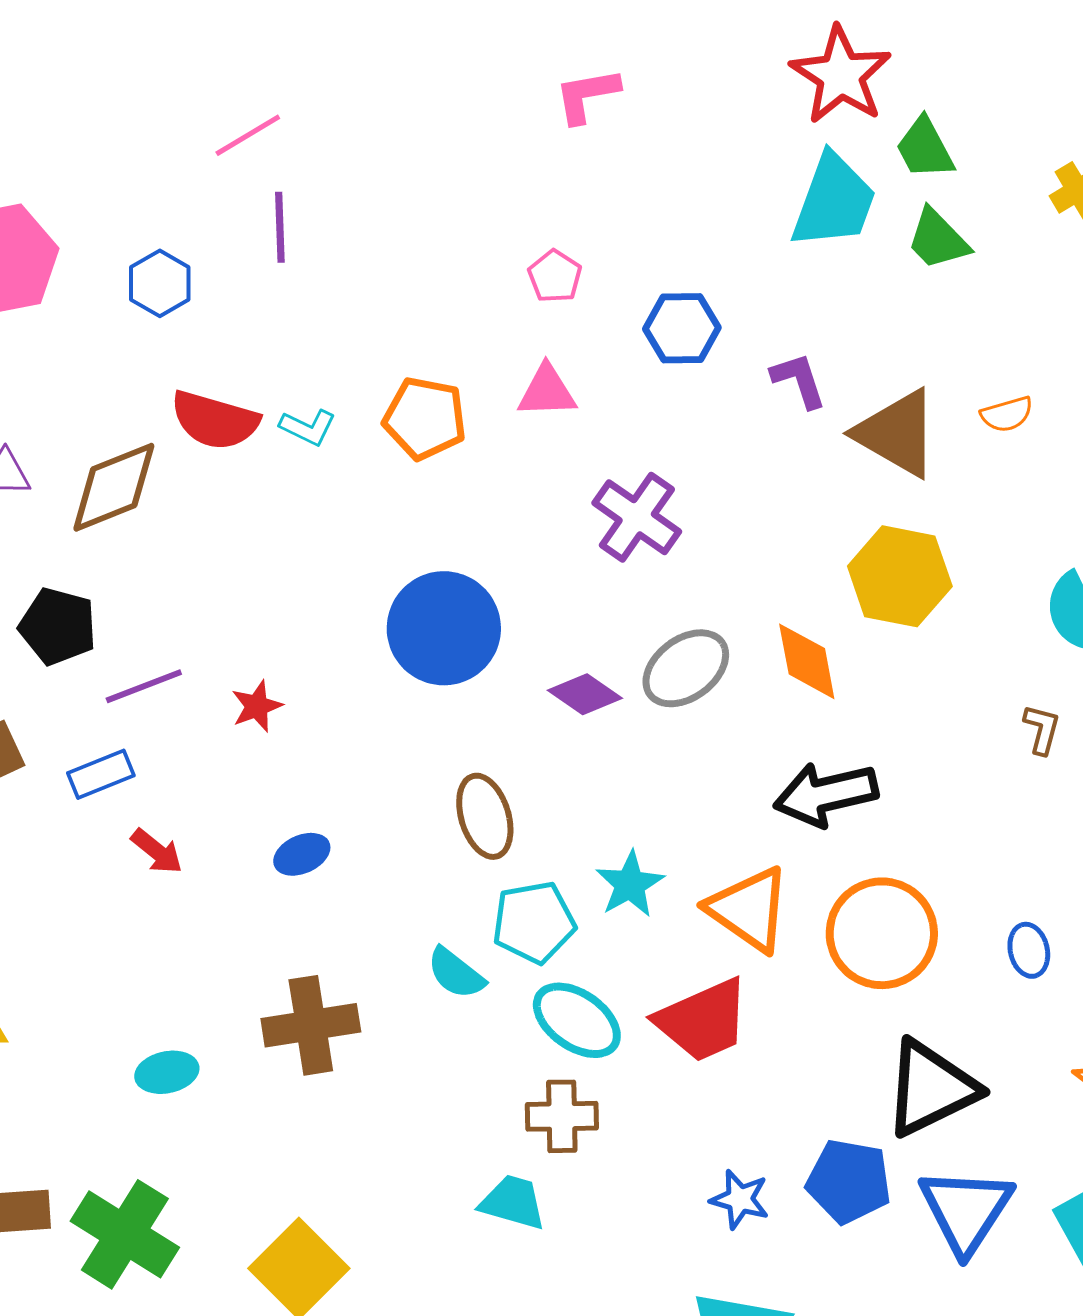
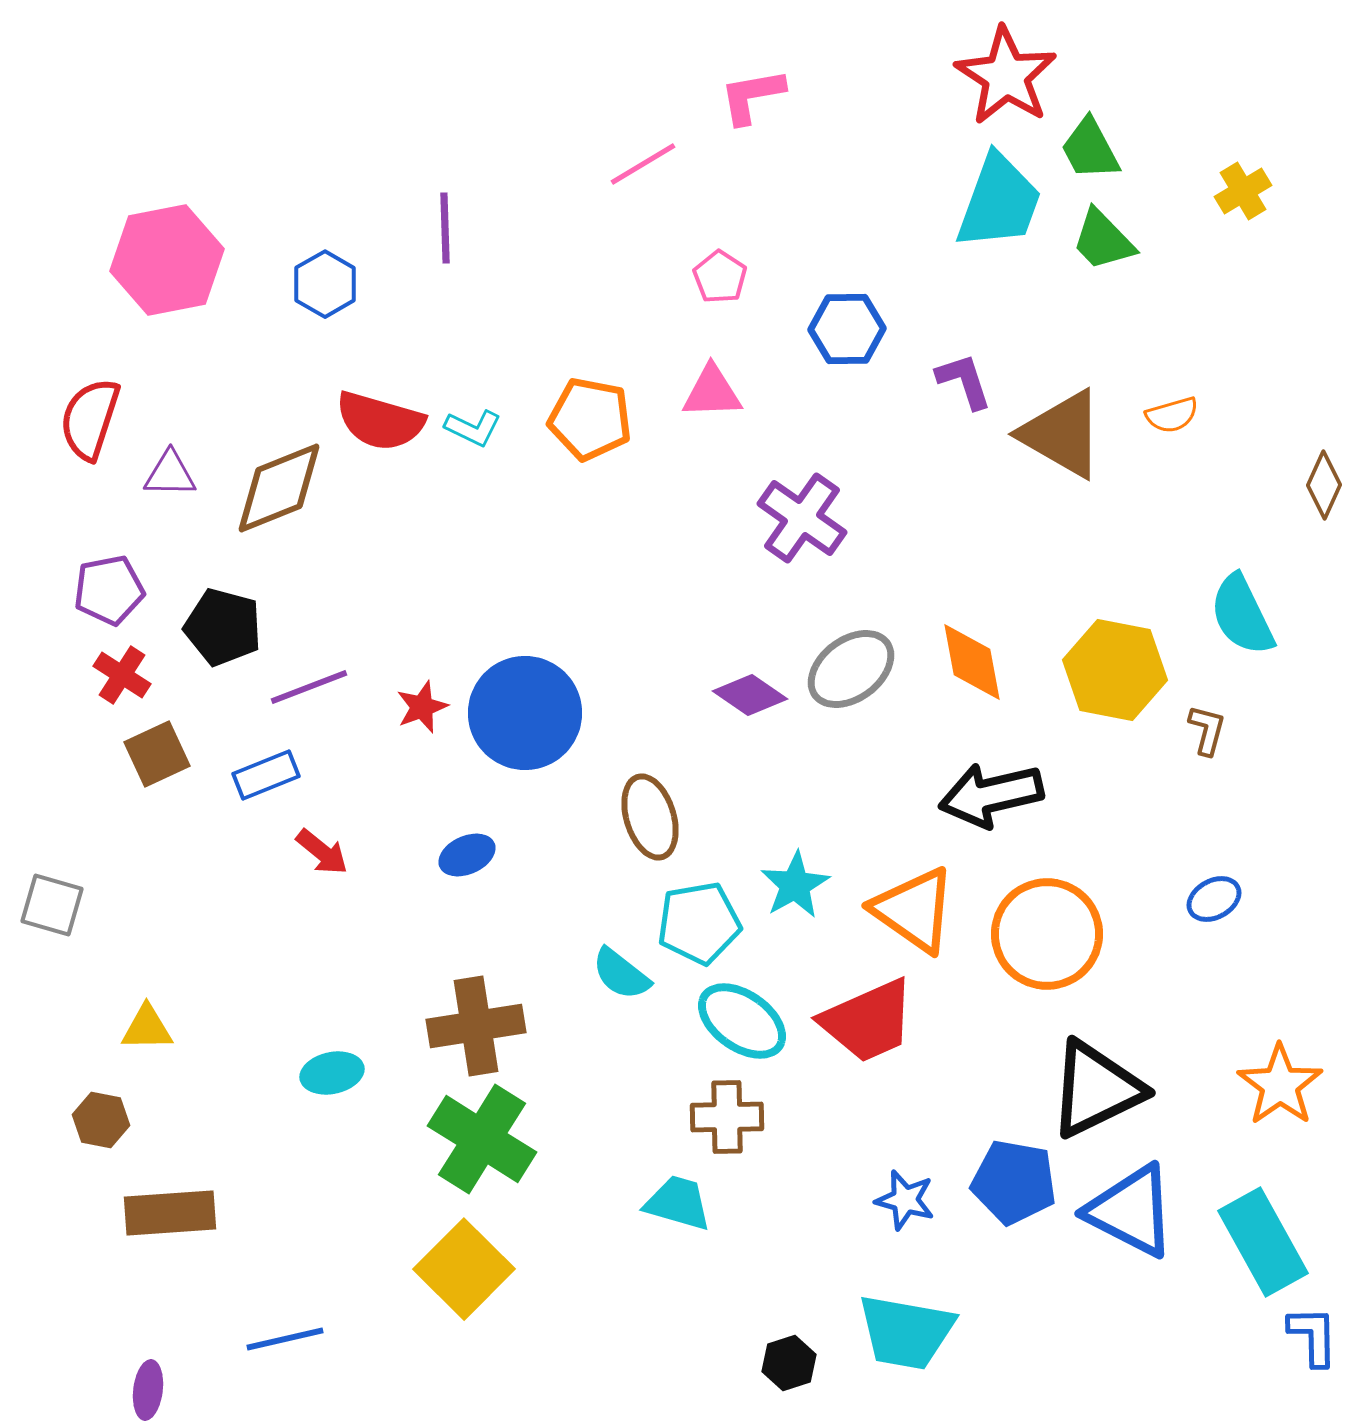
pink line: (248, 135) -> (643, 164), moved
yellow hexagon: (900, 576) -> (1115, 670), moved
blue circle: (444, 628) -> (525, 713), moved
blue ellipse: (1029, 950) -> (1214, 899), moved, turned 74
blue triangle: (966, 1210) -> (1131, 1211), turned -36
green cross: (125, 1234) -> (482, 1139), moved

